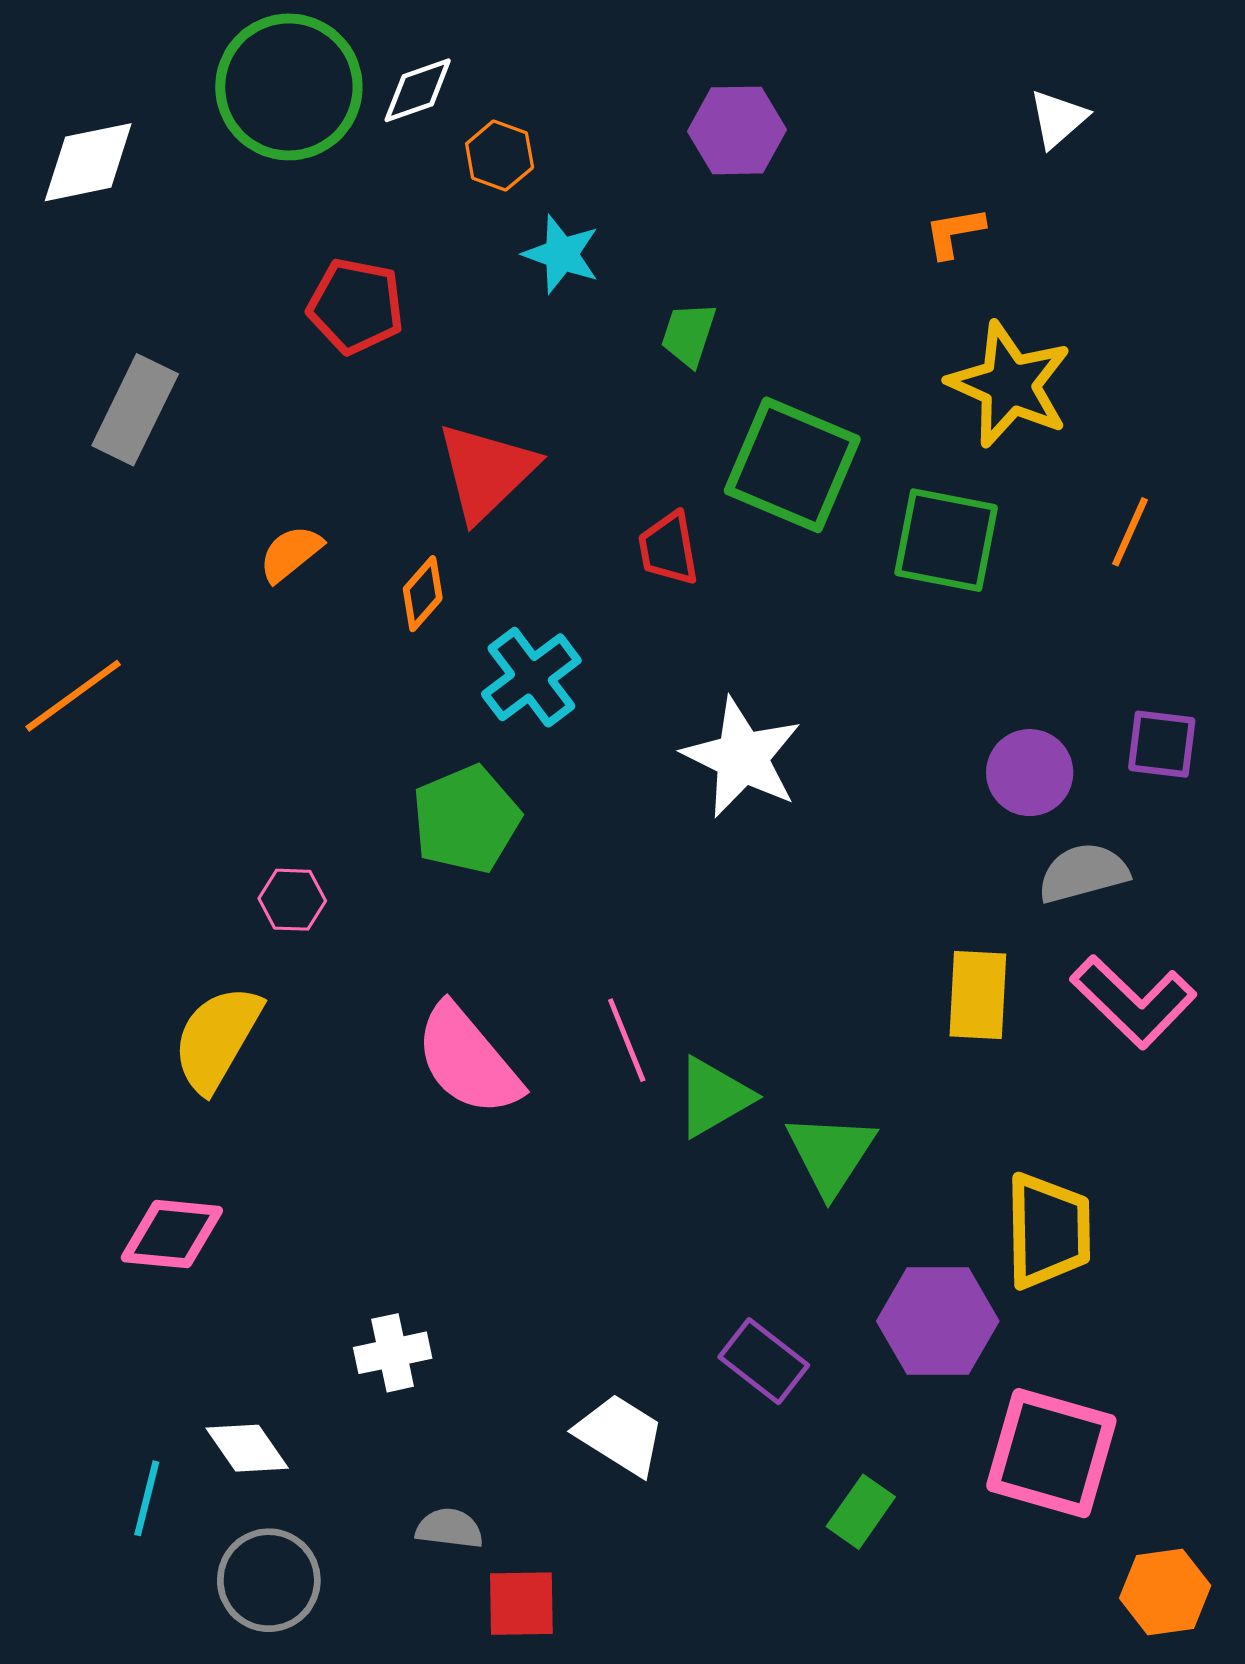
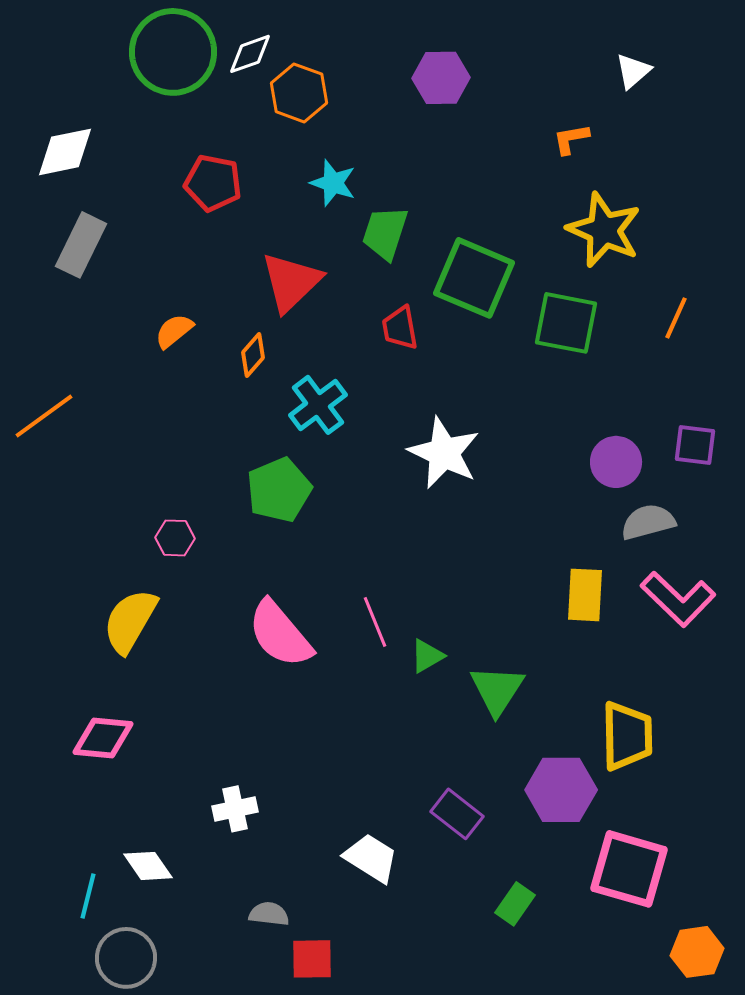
orange hexagon: (500, 156) -> (299, 93), size x1.4
white diamond: (88, 162) -> (65, 152), moved
cyan star: (561, 254) -> (333, 183), moved
green trapezoid: (689, 334) -> (385, 233), moved, size x1.4
green triangle: (714, 1097) -> (427, 656), size x0.7
gray circle: (269, 1580) -> (126, 958), moved

